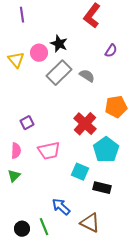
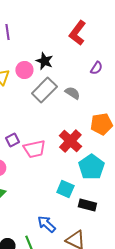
pink trapezoid: (49, 151) -> (34, 149), moved

